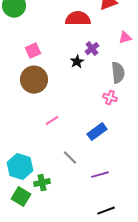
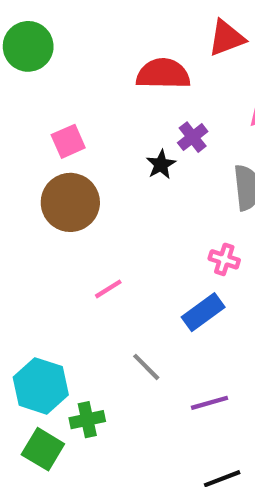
pink cross: (110, 98) -> (224, 259), moved

